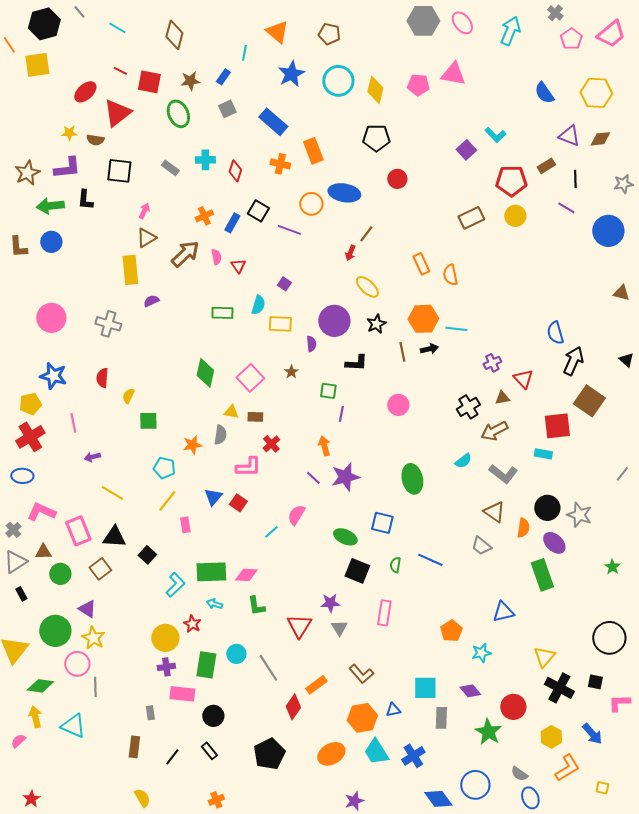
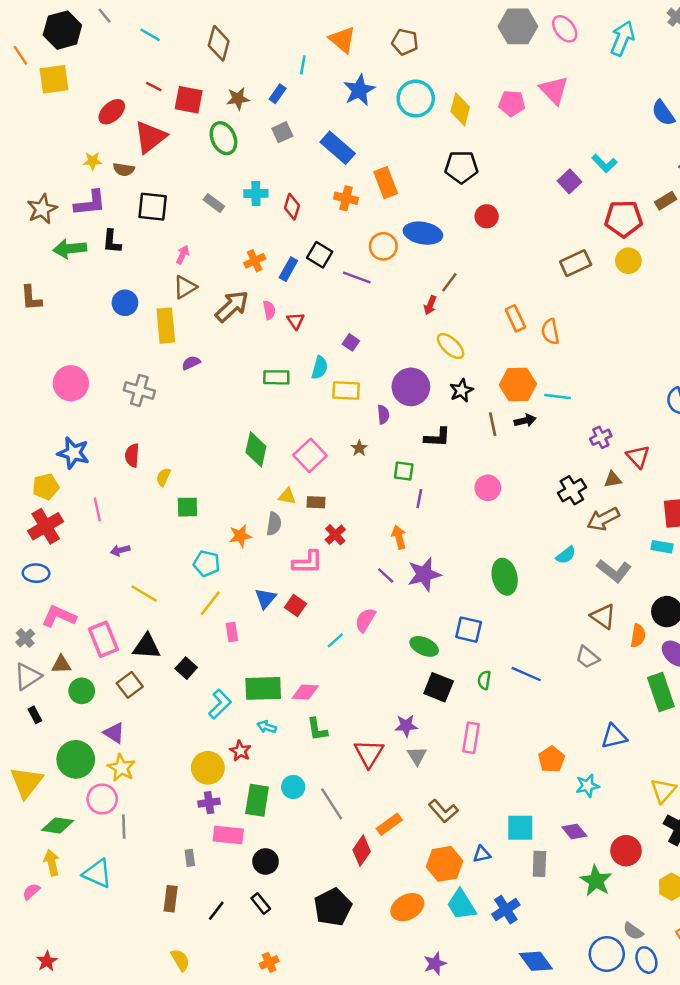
pink triangle: (453, 74) -> (554, 90), turned 36
blue circle: (51, 242) -> (125, 303), moved
blue circle: (475, 785) -> (607, 954), moved

